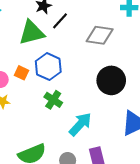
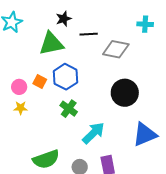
black line: (60, 21) -> (89, 34), moved, turned 42

